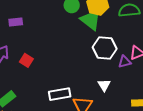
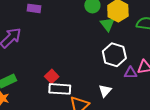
green triangle: (91, 20) -> (107, 24), size x0.7
red square: (26, 60) -> (52, 76), moved

